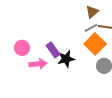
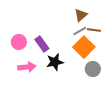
pink circle: (22, 48) -> (19, 42), moved
purple rectangle: (53, 50) -> (42, 44), moved

